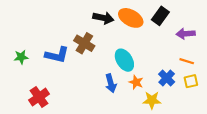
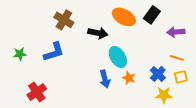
black arrow: (103, 18) -> (98, 33), moved
brown cross: (84, 43) -> (64, 20), moved
blue L-shape: (57, 55) -> (54, 52), turned -30
yellow star: (152, 100) -> (164, 95), moved

